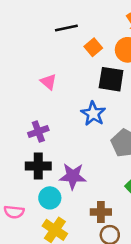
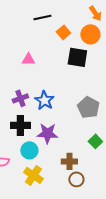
pink triangle: (49, 82) -> (28, 59), turned -40
blue star: (93, 114) -> (44, 100), moved

